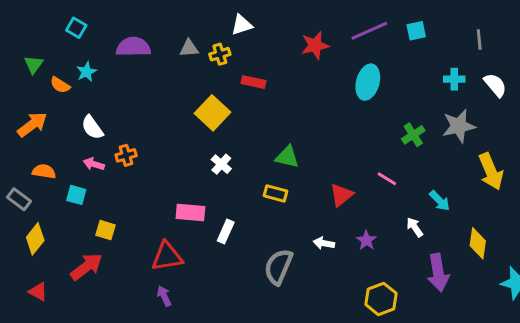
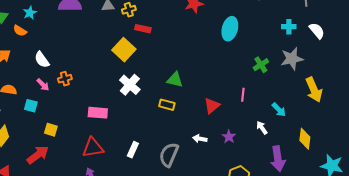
cyan star: (86, 72) -> (30, 13), moved
red rectangle: (254, 82) -> (143, 29), moved
pink arrow: (94, 164) -> (43, 85), turned -152
white cross: (221, 164) -> (130, 85), size x1.5
pink line: (387, 179) -> (243, 95), turned 64
pink rectangle: (190, 212) -> (98, 113), moved
white rectangle: (226, 232) -> (133, 150), moved

